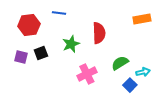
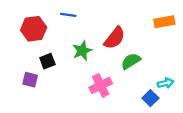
red semicircle: (99, 33) -> (115, 38), turned 40
purple square: (21, 57) -> (30, 80), moved
green semicircle: (120, 63) -> (131, 61), moved

